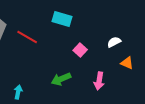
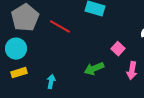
pink square: (80, 50) -> (118, 49), moved

